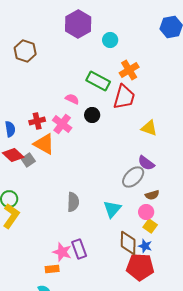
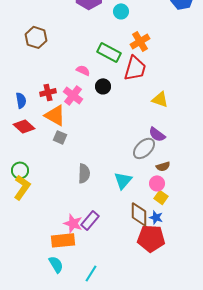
brown hexagon: (25, 51) -> (36, 37), moved
gray square: (28, 160) -> (60, 137), moved, turned -32
purple rectangle: (79, 249) -> (90, 220), turned 60
orange rectangle: (52, 269) -> (63, 240), size x1.6

